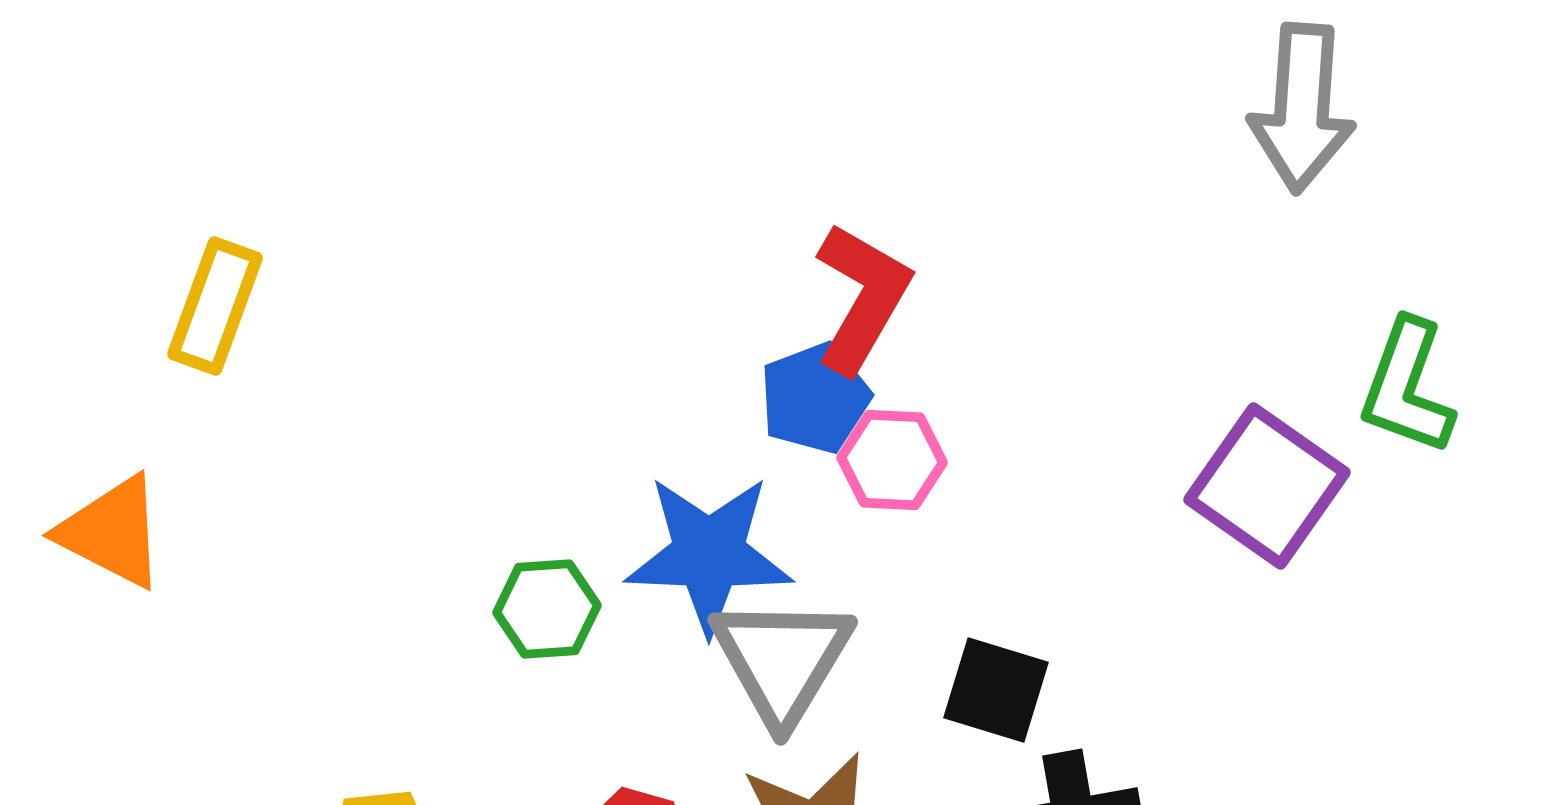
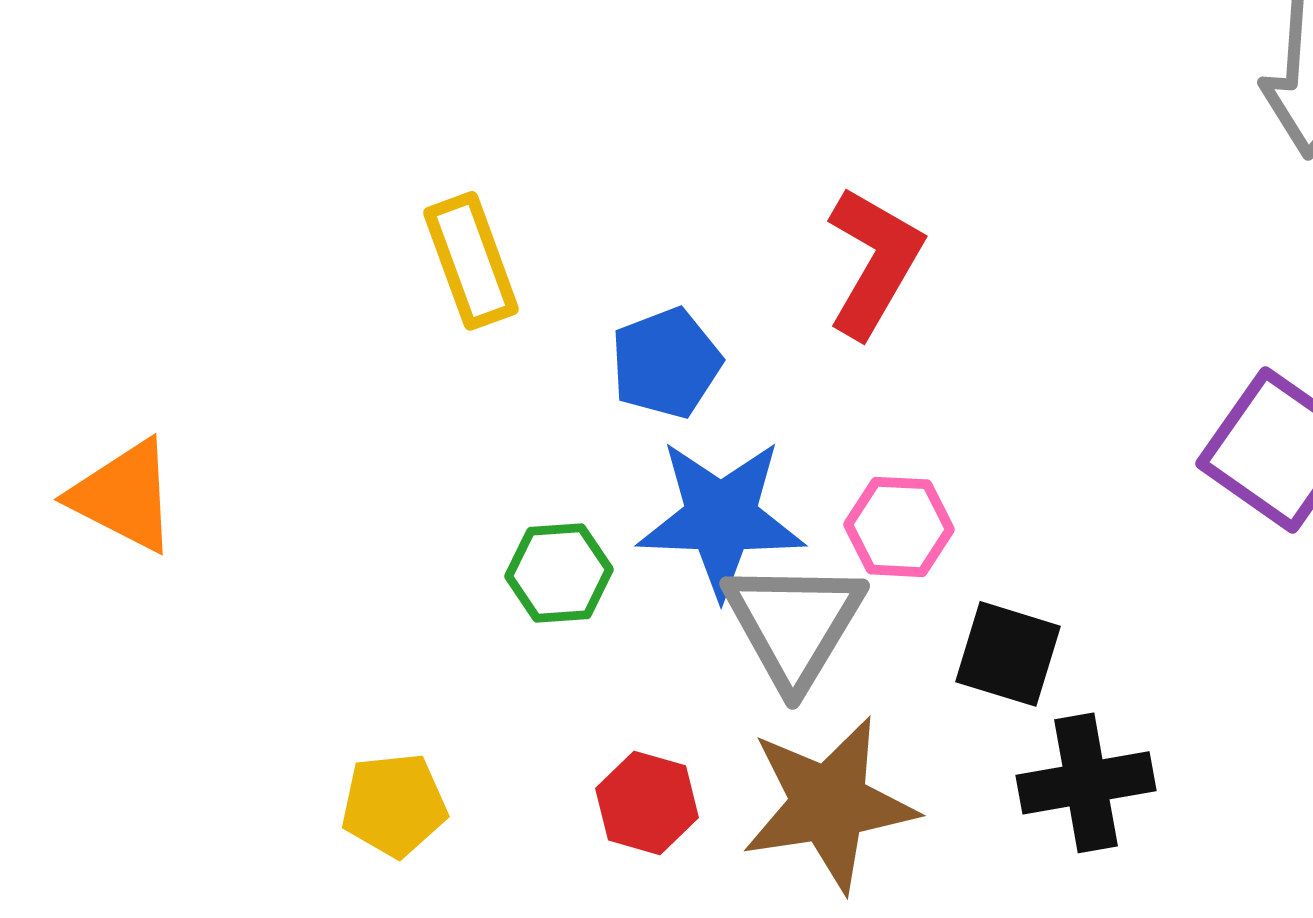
yellow rectangle: (215, 306) -> (471, 261), moved, turned -40
blue pentagon: (815, 398) -> (666, 363), moved
pink hexagon: (892, 460) -> (899, 527), moved

